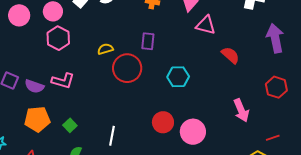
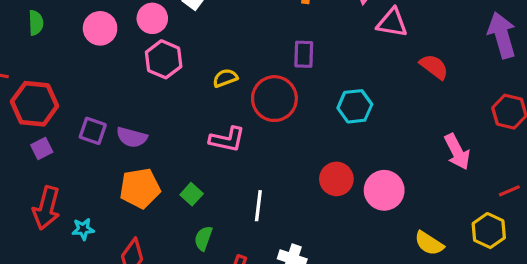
yellow semicircle: (105, 49) -> (225, 78), moved
pink L-shape: (63, 81) -> (227, 139), moved

